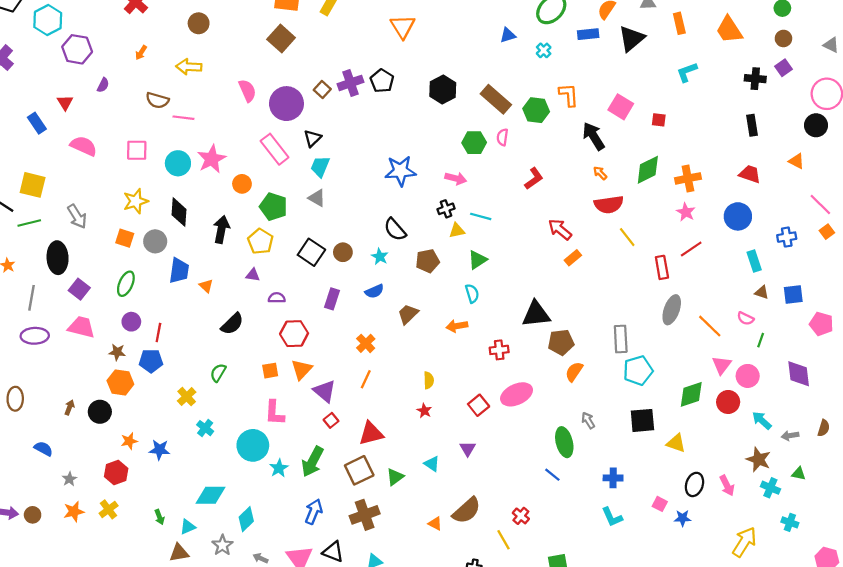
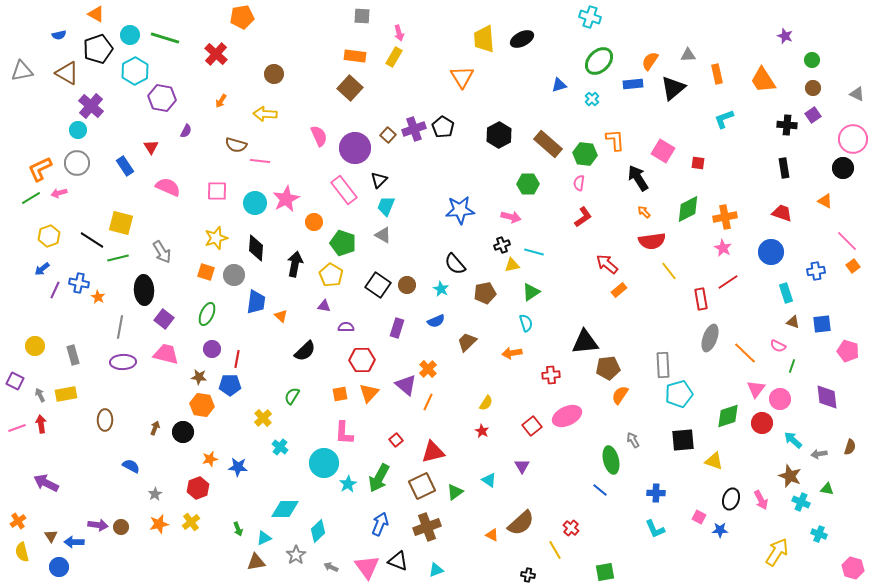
pink semicircle: (502, 137) -> (579, 183), moved
yellow semicircle: (429, 380) -> (486, 403), turned 35
purple triangle: (324, 391) -> (406, 385), moved

